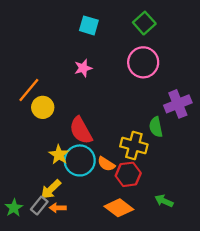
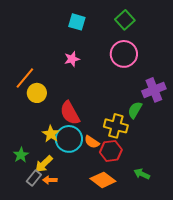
green semicircle: (156, 127) -> (135, 110), turned 42
green star: (14, 208) -> (21, 155), moved

